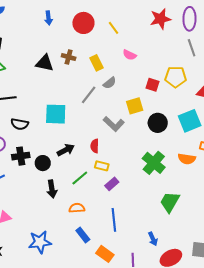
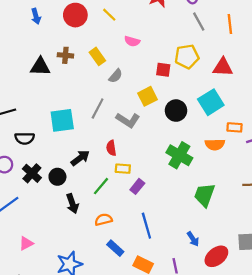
gray line: (89, 95) -> (98, 109), moved
black cross: (21, 156) -> (32, 173), turned -30

